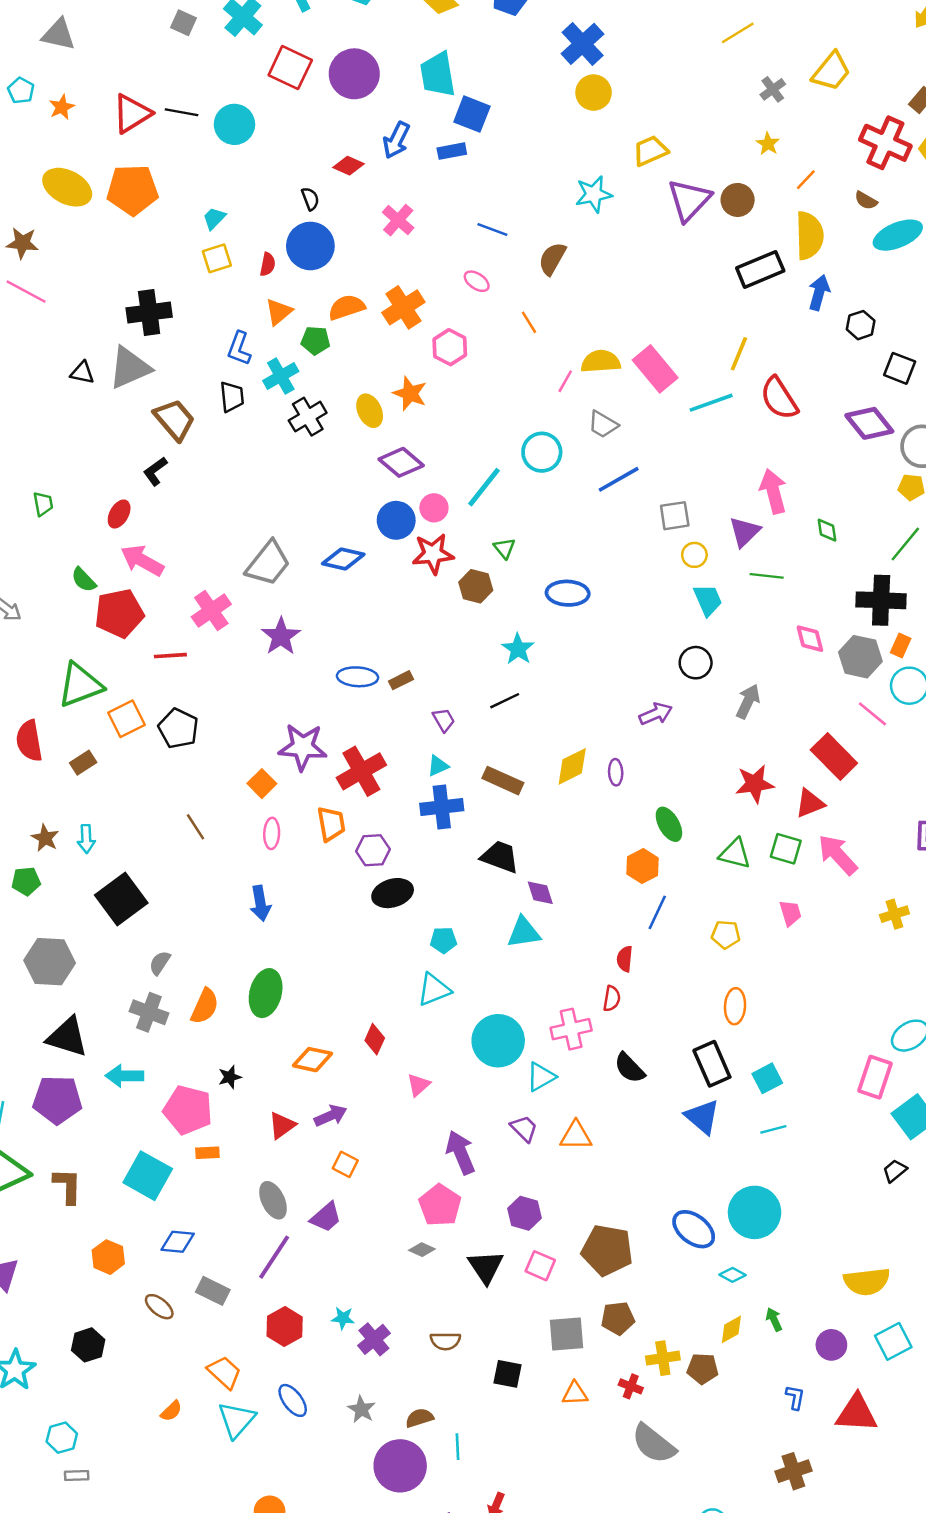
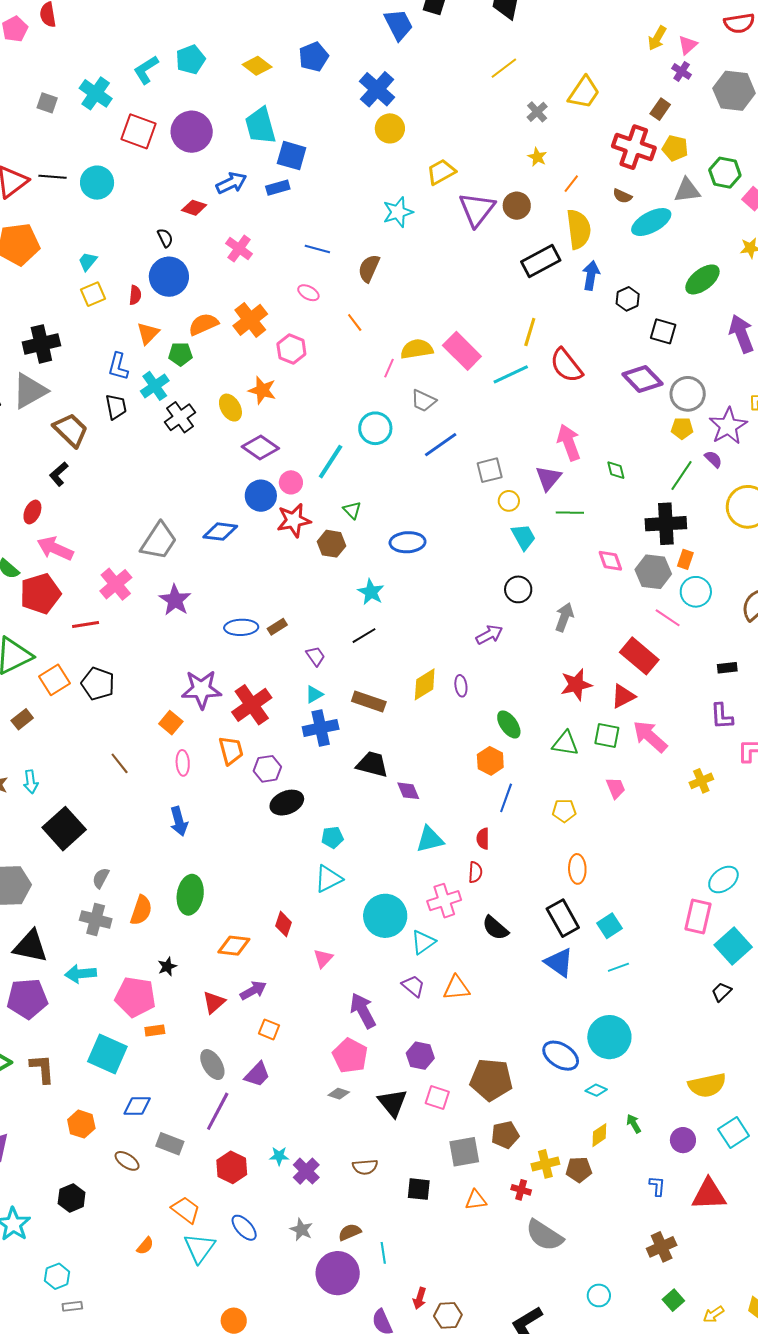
blue arrow: (396, 140) -> (231, 183), turned -136
cyan triangle: (524, 932) -> (430, 839), moved

